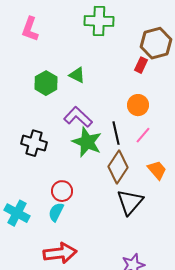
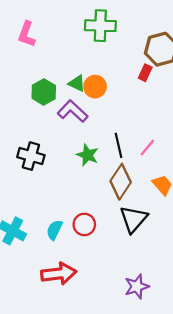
orange circle: (138, 105) -> (95, 87), moved
purple L-shape: (78, 117) -> (73, 111), moved
green star: (87, 142) -> (88, 155), size x0.7
red circle: (62, 191) -> (84, 224), moved

